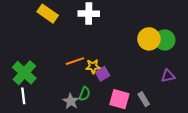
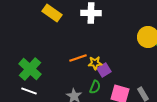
green semicircle: (85, 94) -> (95, 87), moved
white line: (23, 96) -> (29, 91), turned -63

